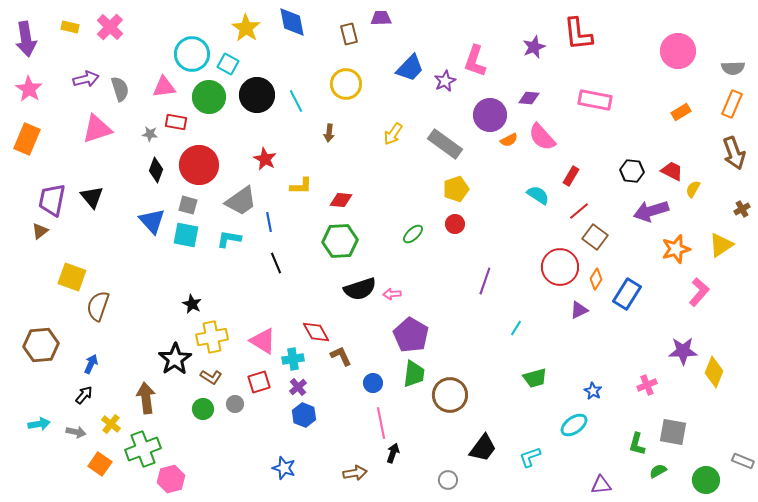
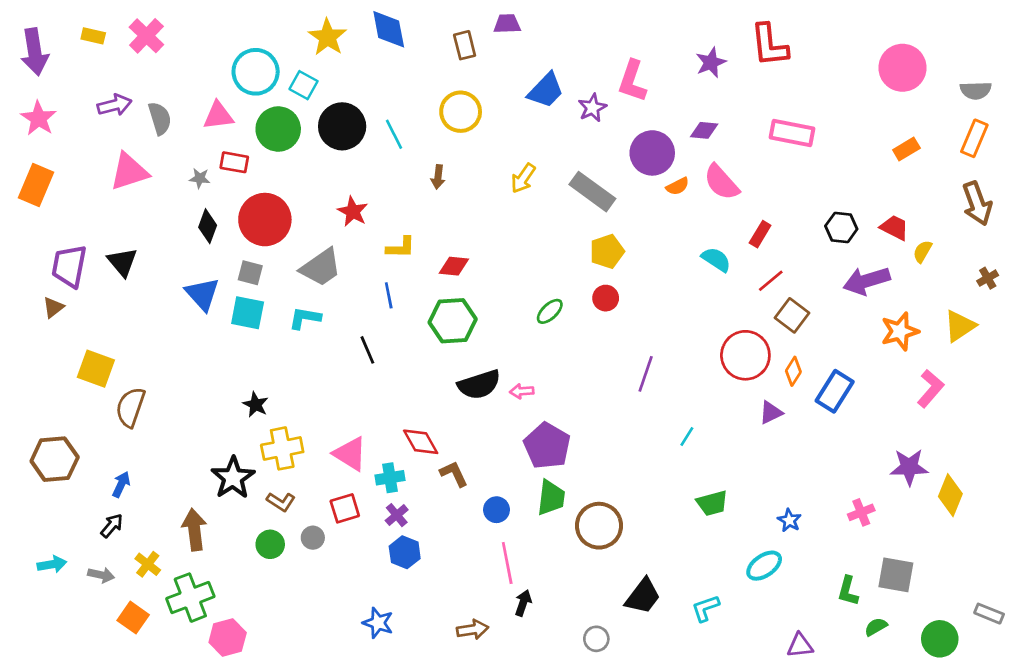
blue line: (269, 222) -> (389, 295), moved

